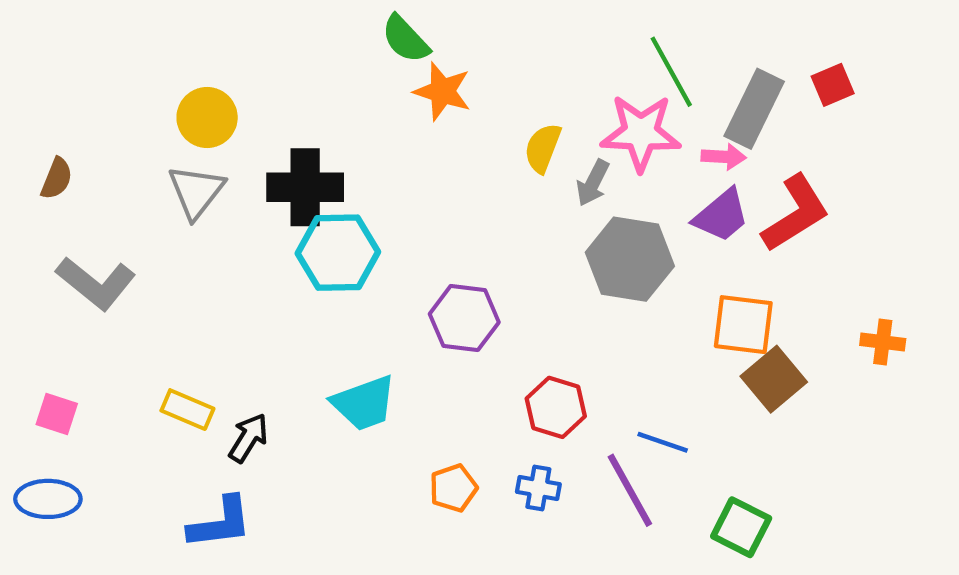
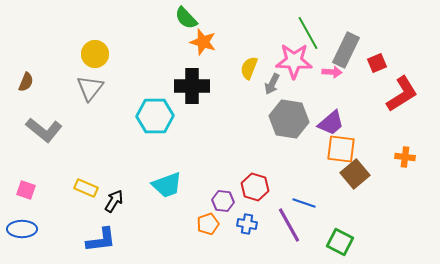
red square: (833, 85) -> (377, 63), moved
black cross: (305, 187) -> (192, 86), moved
red L-shape: (796, 213) -> (402, 94), moved
purple trapezoid: (721, 216) -> (331, 123), moved
purple hexagon: (464, 318) -> (223, 201), moved, size x0.7

